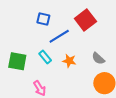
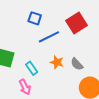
cyan rectangle: (45, 57) -> (32, 68), moved
gray semicircle: (98, 58) -> (77, 64), moved

